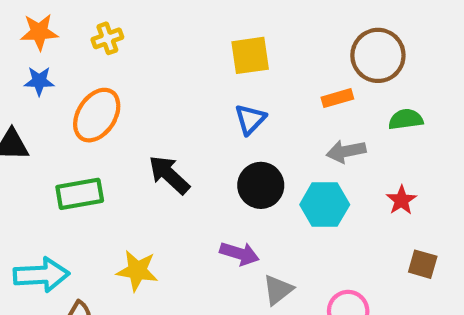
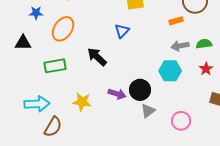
blue triangle: (250, 119) -> (122, 31), moved
green semicircle: (406, 119) -> (204, 44), moved
black circle: (261, 185) -> (140, 90), moved
purple arrow: (239, 254) -> (117, 94), moved

